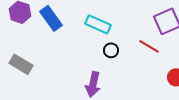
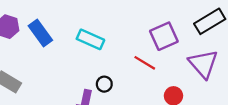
black circle: (111, 50) -> (104, 84), moved

